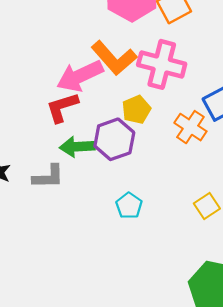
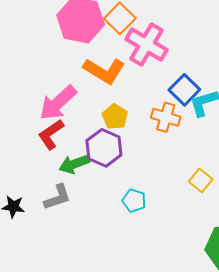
orange L-shape: (114, 58) -> (104, 71), moved
pink cross: (162, 64) -> (146, 44), moved, turned 33

